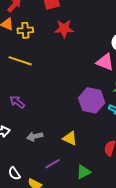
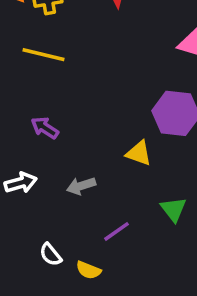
yellow triangle: (70, 138) -> (139, 153), moved
green triangle: (83, 172) -> (173, 209), moved, turned -35

